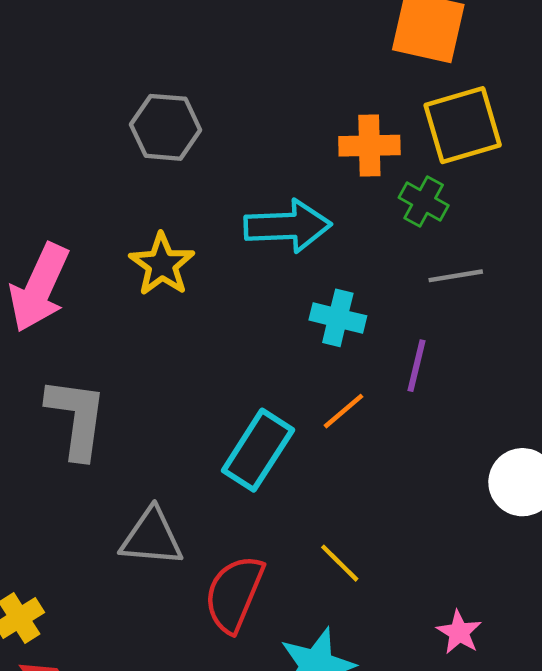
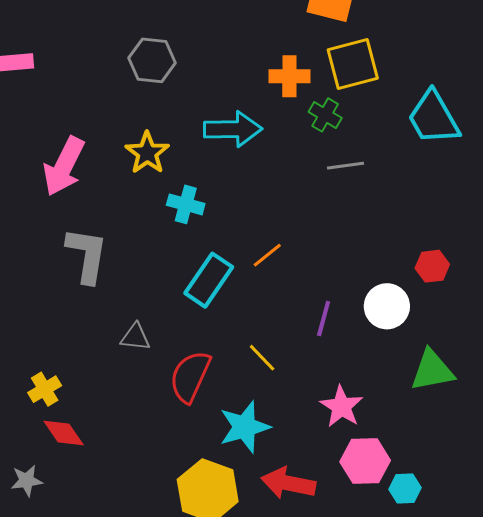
cyan cross: (338, 318) -> (186, 204), moved
purple line: (417, 366) -> (324, 319), moved
gray triangle: (152, 537) -> (135, 337), size x0.7
pink star: (459, 632) -> (341, 407), size x1.4

